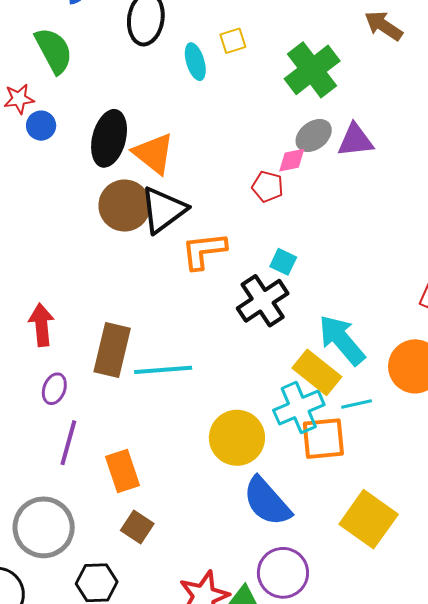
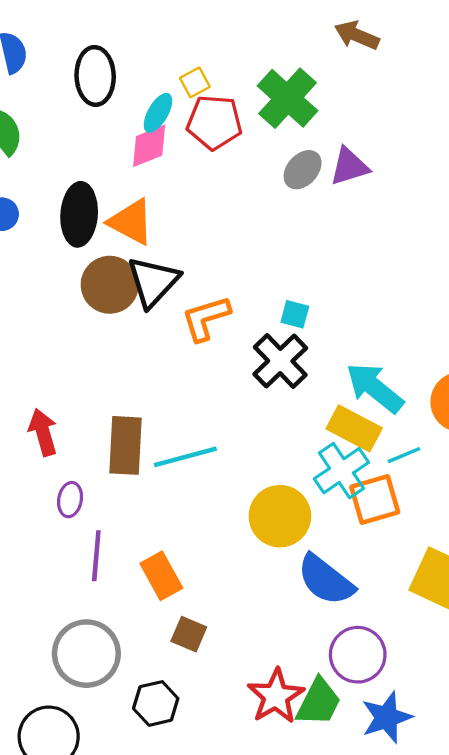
cyan ellipse: (195, 62) -> (158, 113), turned 57
pink diamond: (292, 160) -> (149, 146), moved, size x1.4
red pentagon: (268, 187) -> (214, 122), moved, size x1.6

